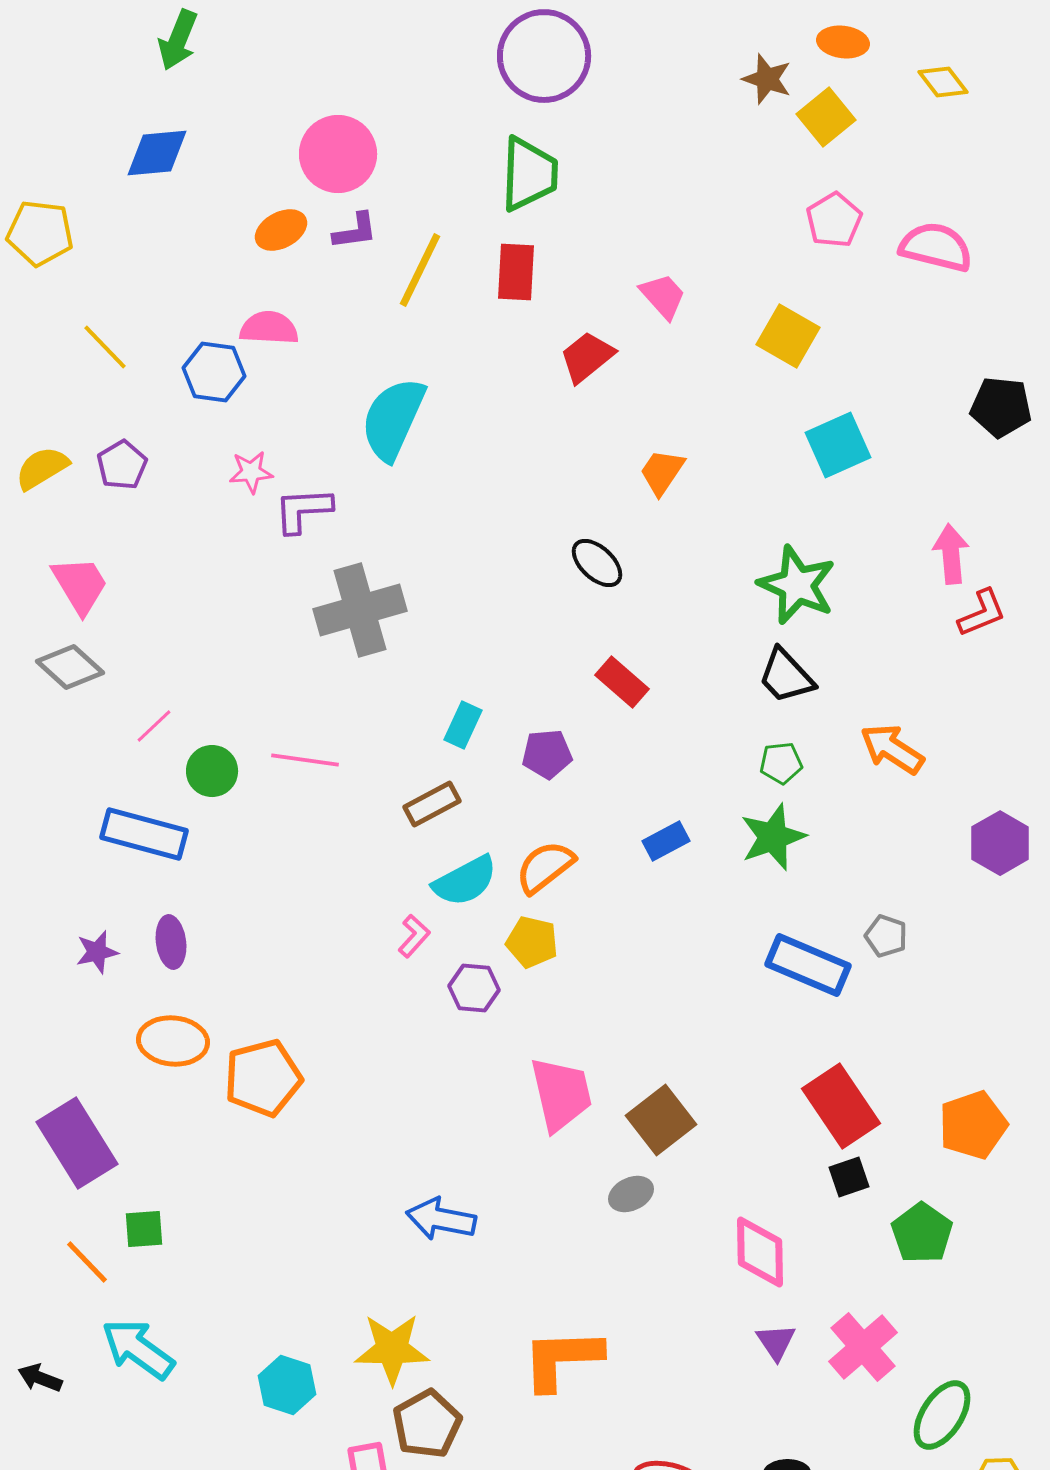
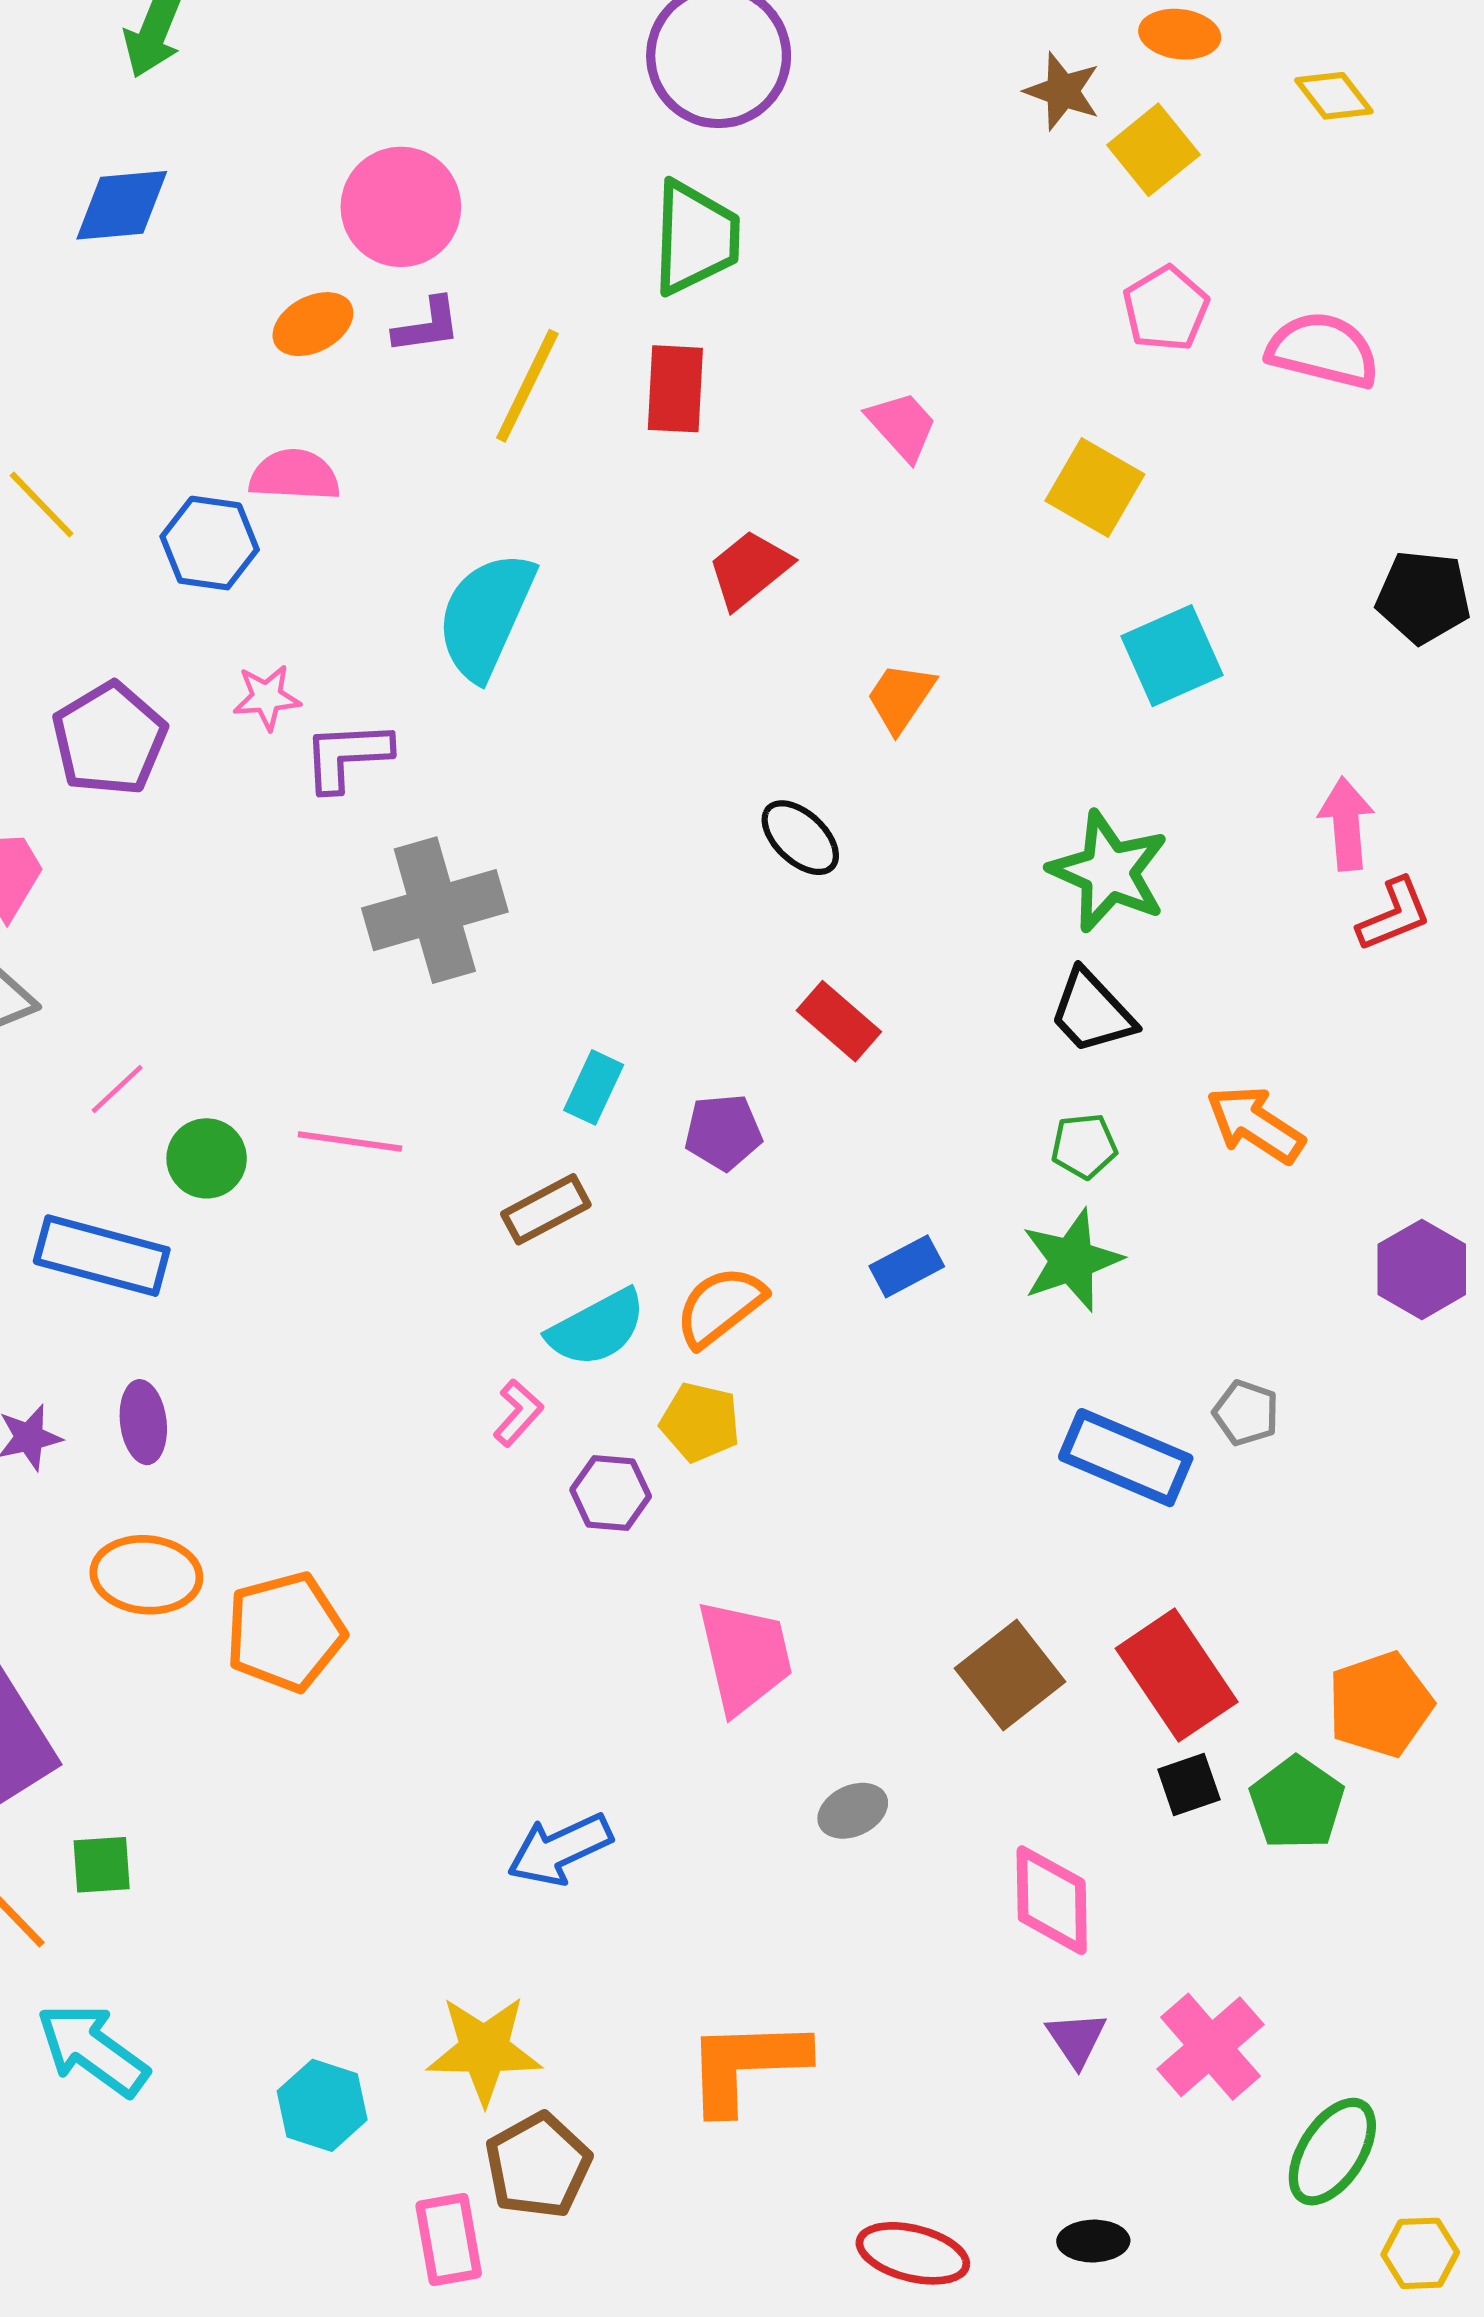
red trapezoid: (587, 357) -> (749, 569), moved
purple pentagon: (122, 465) -> (109, 739), moved, size x1.5
brown square: (661, 1120) -> (1010, 1675), moved
blue arrow: (441, 1219) -> (560, 1849), turned -36
green pentagon: (922, 1233) -> (1297, 1803), moved

